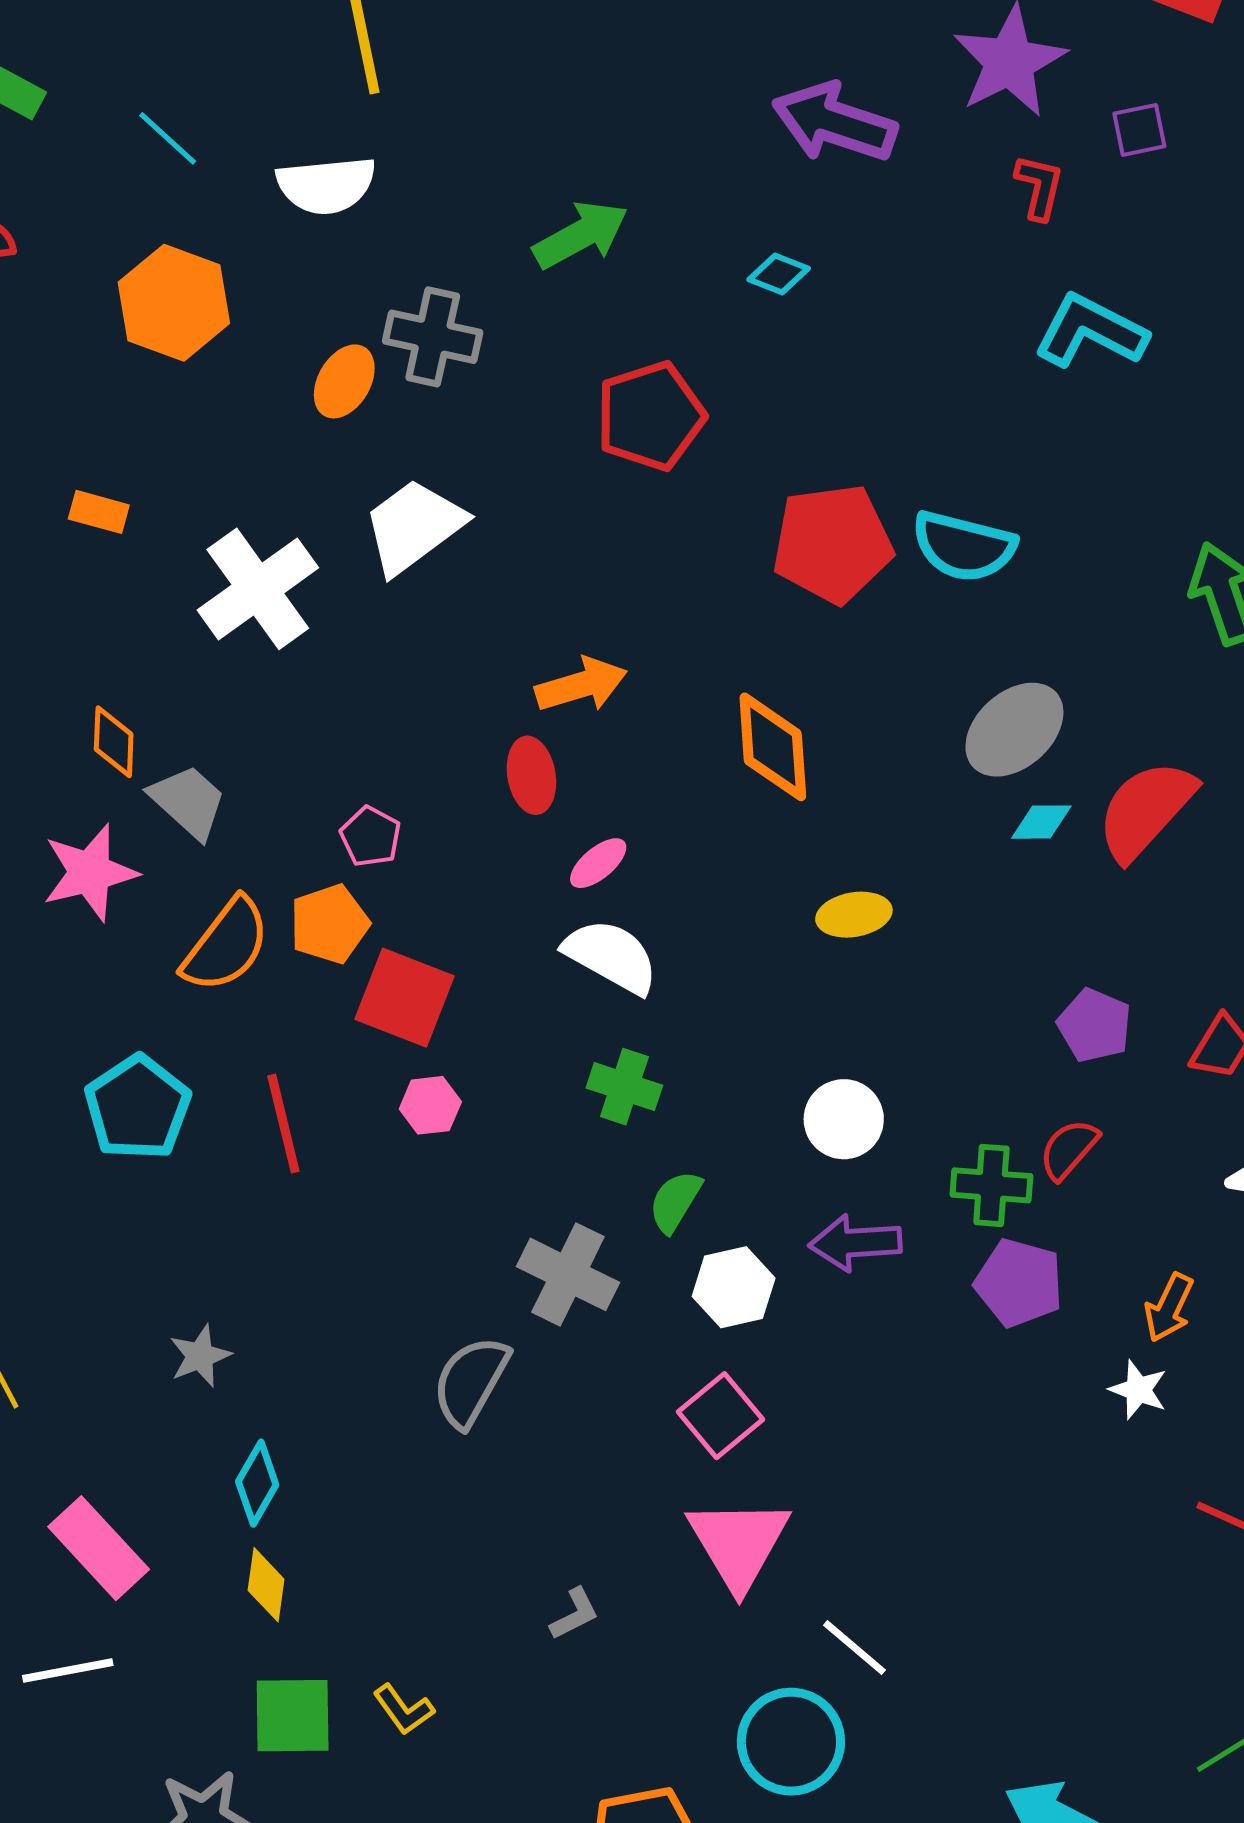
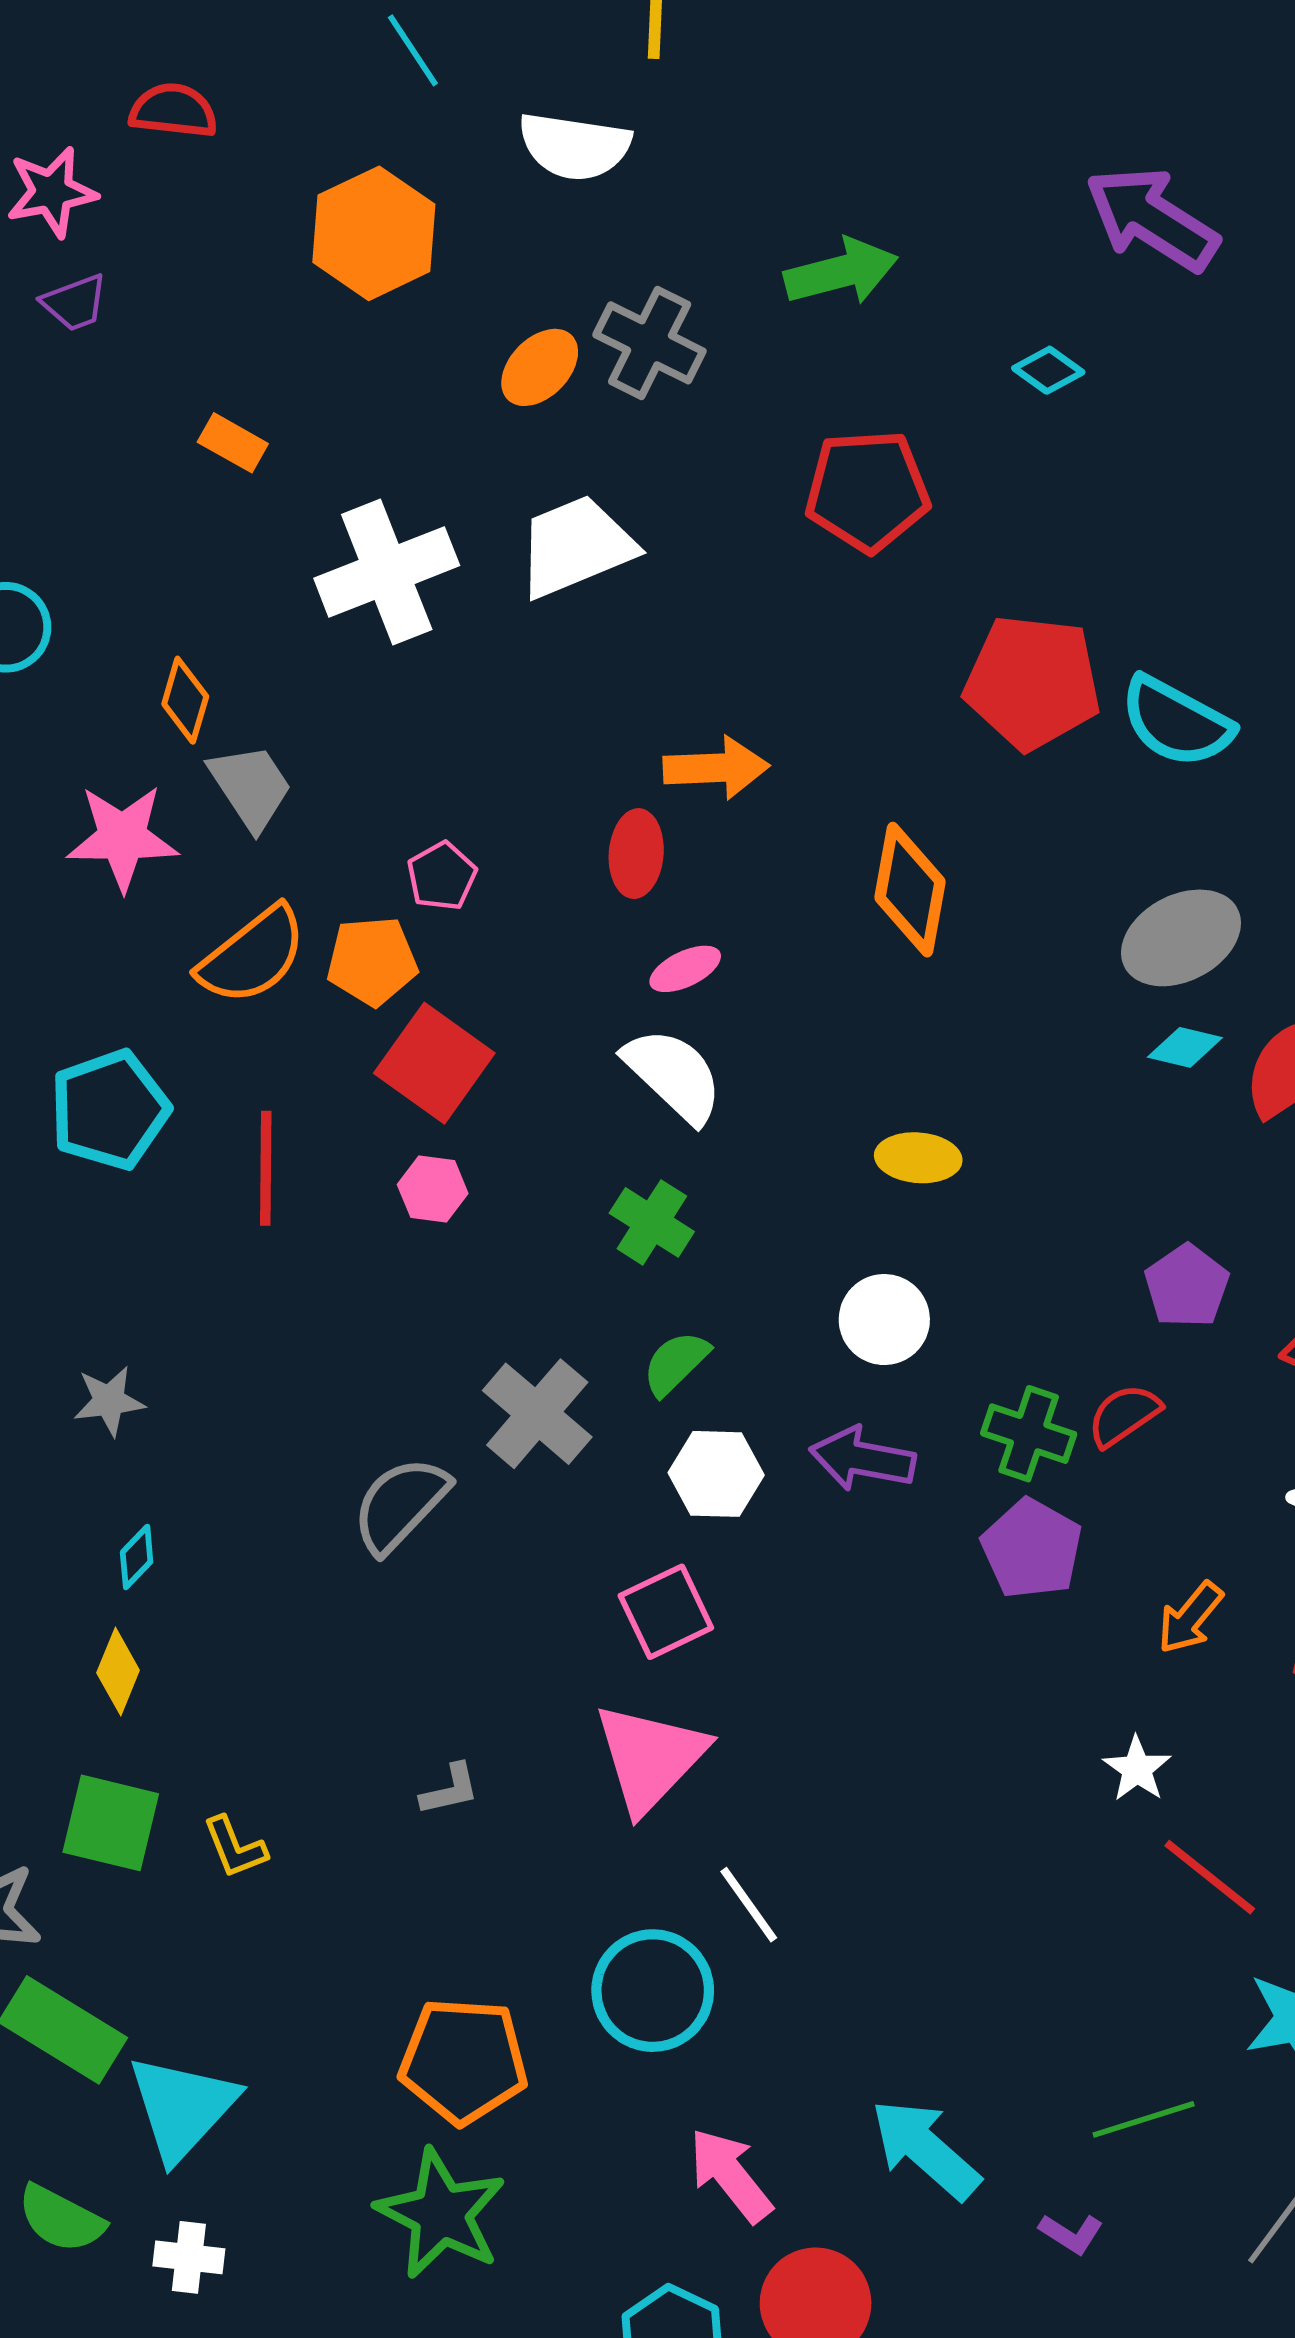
yellow ellipse: (854, 915) -> (918, 1158), moved
white star: (1138, 1390) -> (1137, 1769), moved
cyan diamond: (257, 1483) -> (137, 1557), size x0.7

